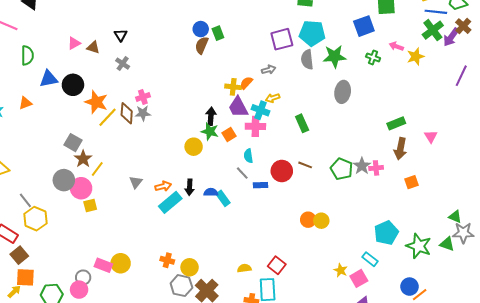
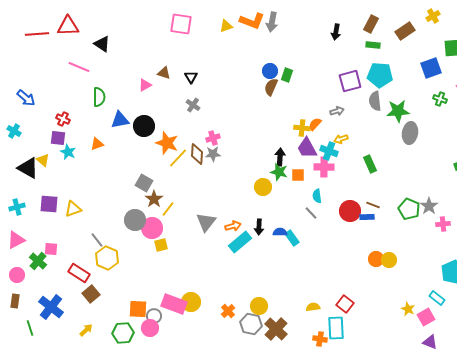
green rectangle: (218, 33) -> (287, 75), turned 40
brown triangle: (93, 47) -> (164, 73), moved
green star: (334, 56) -> (398, 111), moved
orange square: (229, 135) -> (298, 175), turned 32
pink cross: (376, 168) -> (443, 224), moved
gray triangle: (136, 182) -> (206, 222), size x1.5
blue rectangle: (260, 185) -> (367, 217), moved
orange cross: (167, 260) -> (228, 311), moved, turned 32
pink rectangle: (103, 265) -> (174, 304), size x1.4
orange square: (25, 277) -> (138, 309), moved

